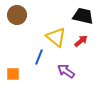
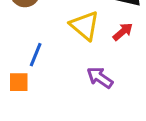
blue line: (39, 57) -> (36, 55), moved

